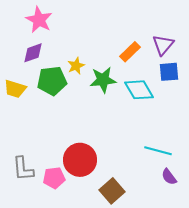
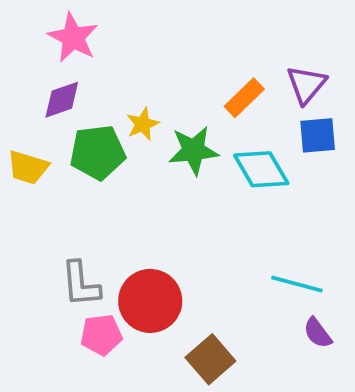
gray L-shape: (23, 169) -> (81, 284), moved

